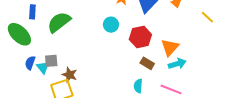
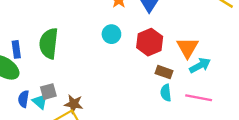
blue rectangle: (32, 12) -> (16, 49), moved
green semicircle: (59, 22) -> (49, 43), turned -35
cyan semicircle: (138, 86) -> (166, 93), moved

